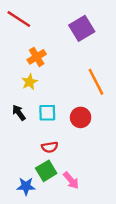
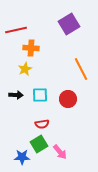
red line: (19, 19) -> (16, 30), moved, turned -45
orange cross: (37, 57) -> (31, 48), turned 35
black arrow: (19, 113) -> (16, 95), turned 128

